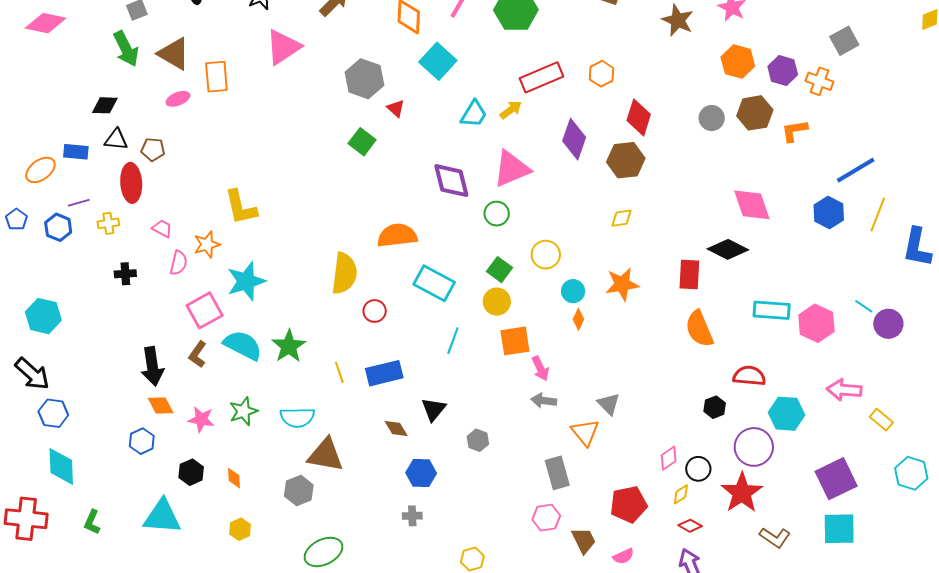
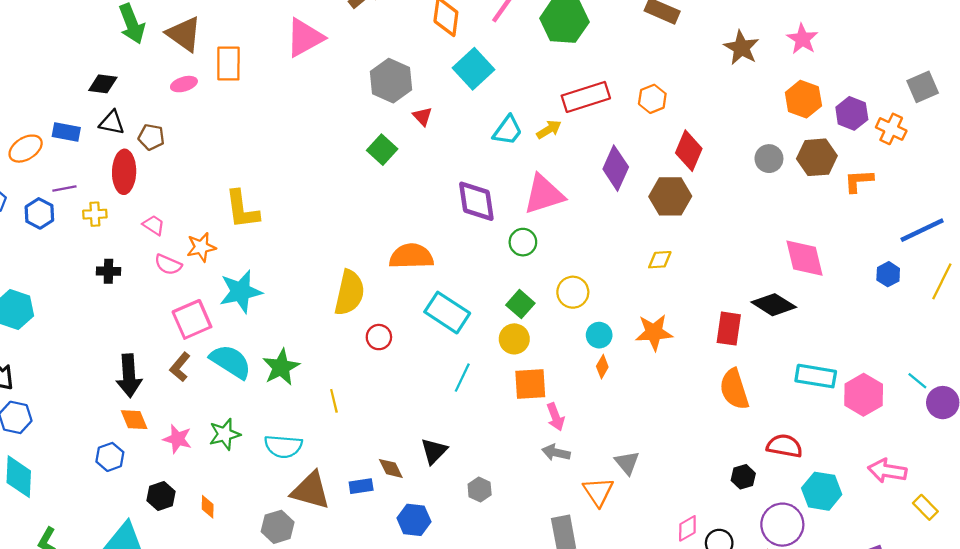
blue hexagon: (829, 212) -> (888, 274), size x0.7
pink semicircle: (179, 263) -> (168, 265), turned 95
blue rectangle: (384, 373) -> (361, 486), moved, size x0.6

